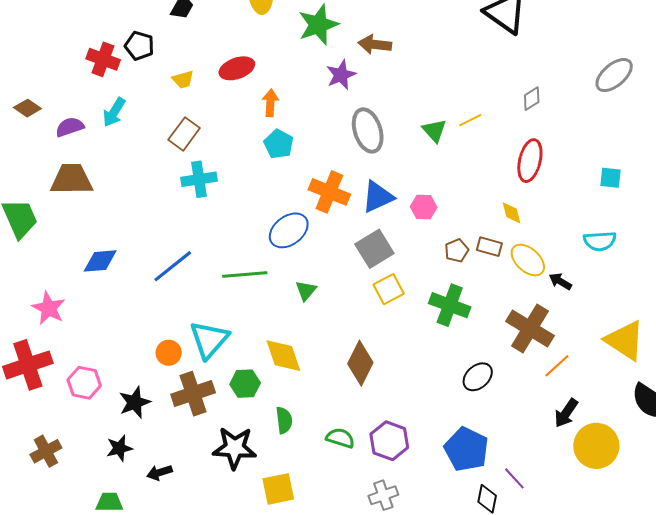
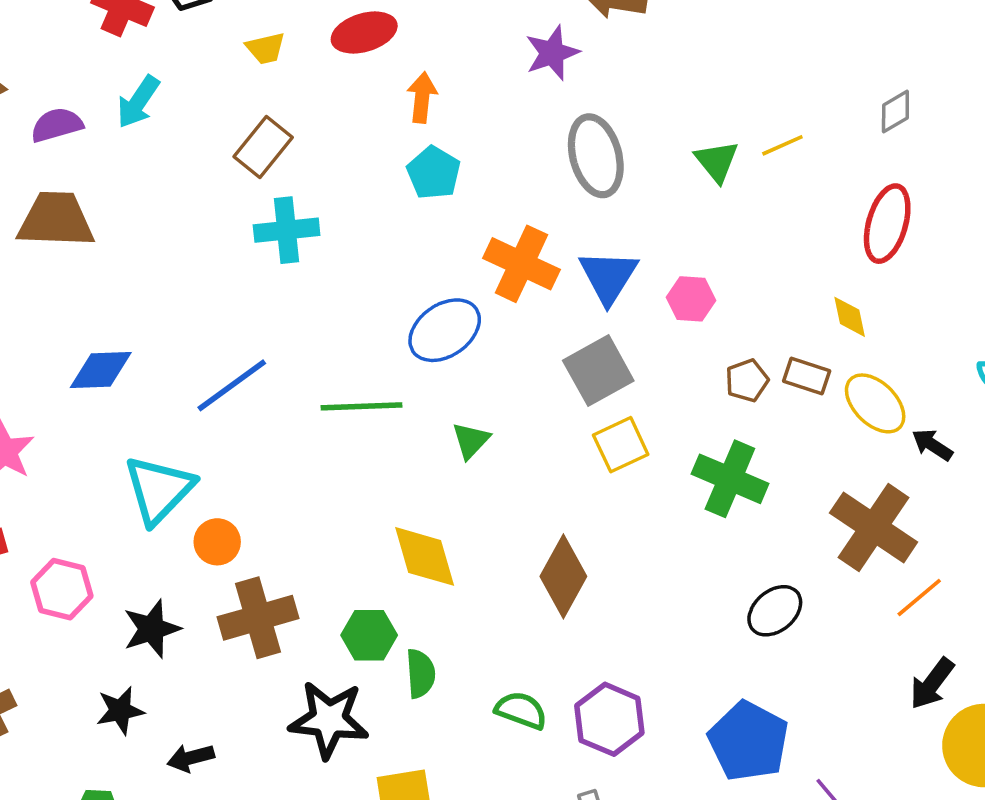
blue triangle: (378, 197) -> (608, 277), turned -36
cyan triangle: (209, 340) -> (159, 490), moved
green hexagon: (245, 384) -> (369, 635), moved

